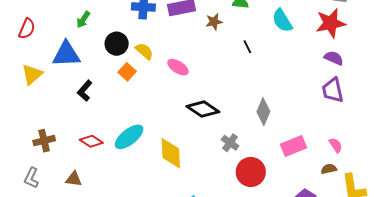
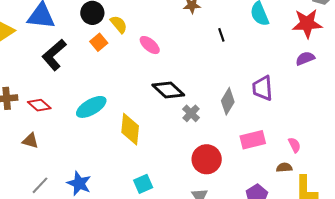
purple semicircle: (334, 58) -> (305, 58), turned -54
purple trapezoid: (333, 90) -> (263, 88), moved
black L-shape: (85, 91) -> (54, 55), size x1.5
red diamond: (91, 141) -> (39, 105), moved
gray cross: (230, 143) -> (191, 113), moved

